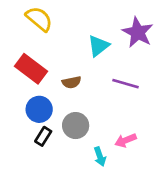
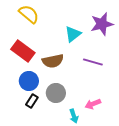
purple star: (138, 32) -> (102, 24), turned 30
brown semicircle: (72, 82) -> (53, 61), size x1.5

